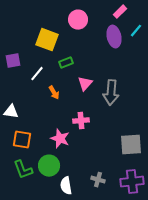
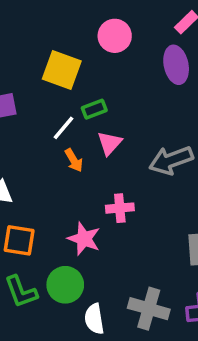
white line: (37, 74) -> (64, 128), moved
pink triangle: (85, 84) -> (110, 143), moved
gray arrow: (111, 93) -> (171, 160), turned 65
gray cross: (98, 180) -> (149, 309), size x1.6

